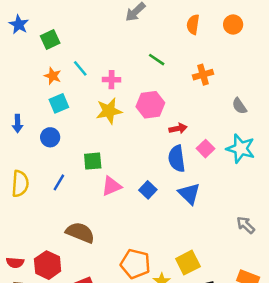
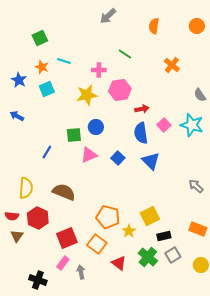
blue star: (19, 24) -> (19, 80), moved
orange circle: (233, 24) -> (197, 26), moved
cyan line: (80, 68) -> (64, 61), turned -32
orange cross: (203, 75) -> (172, 65), moved, turned -35
pink cross: (112, 80) -> (99, 70), moved
gray semicircle: (239, 106) -> (200, 95), moved
blue arrow: (18, 123) -> (17, 116), moved, turned 120
blue circle: (50, 137) -> (96, 127), moved
yellow semicircle: (20, 184) -> (26, 188), moved

